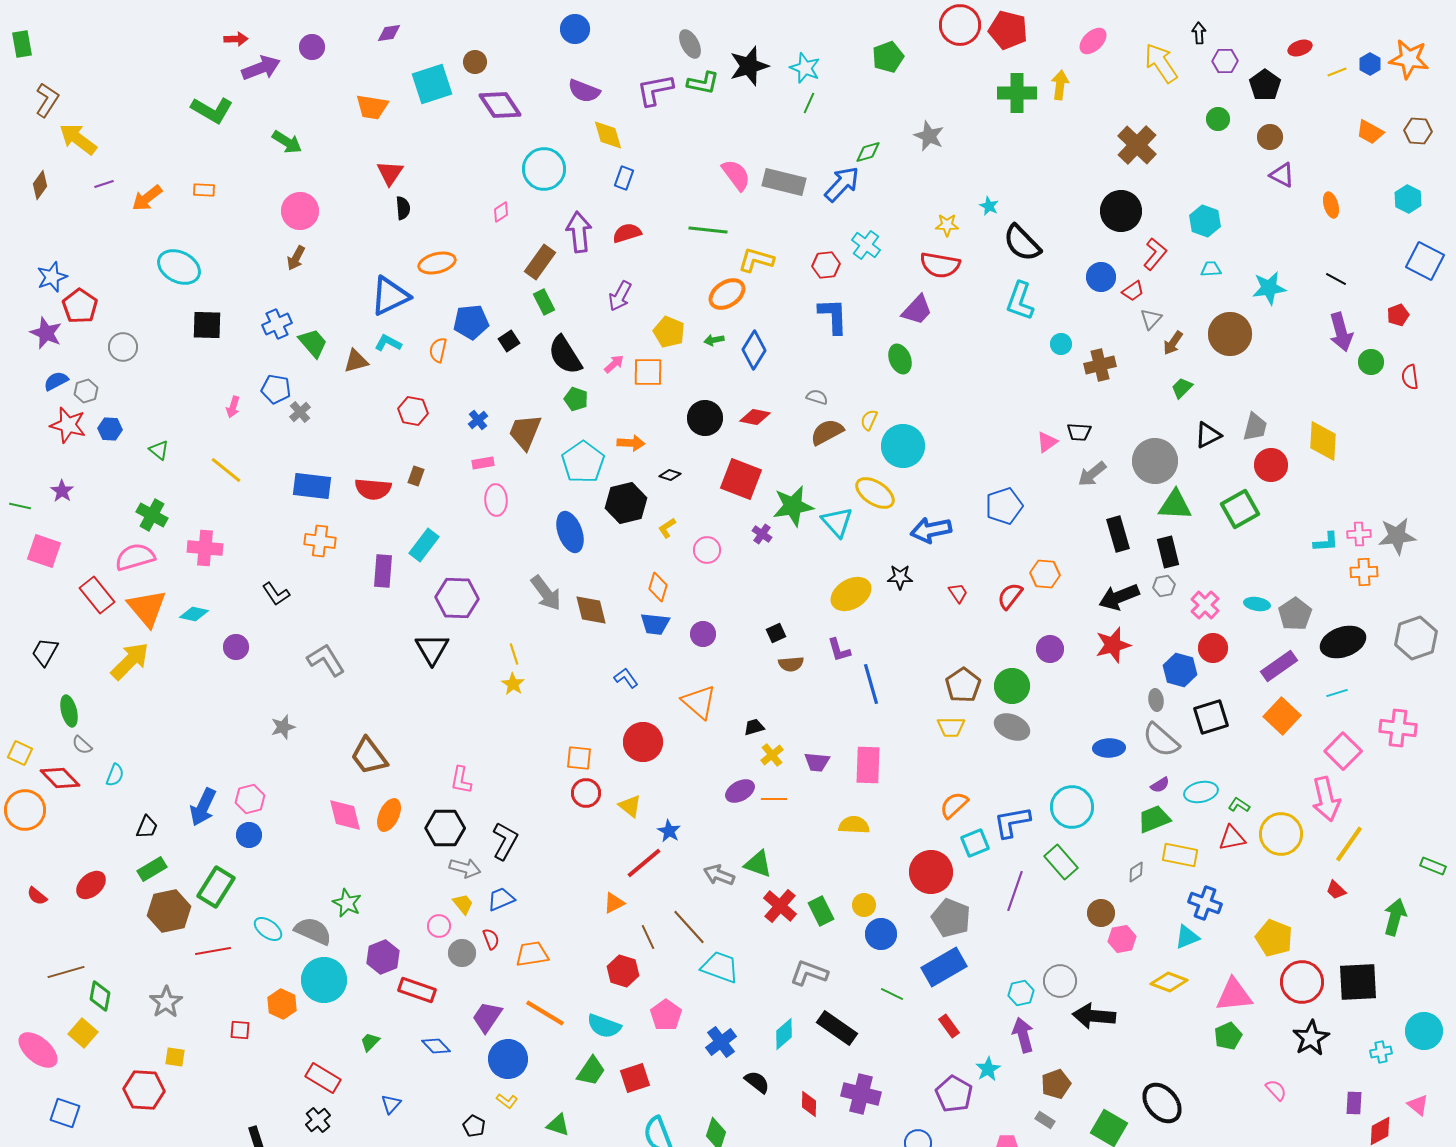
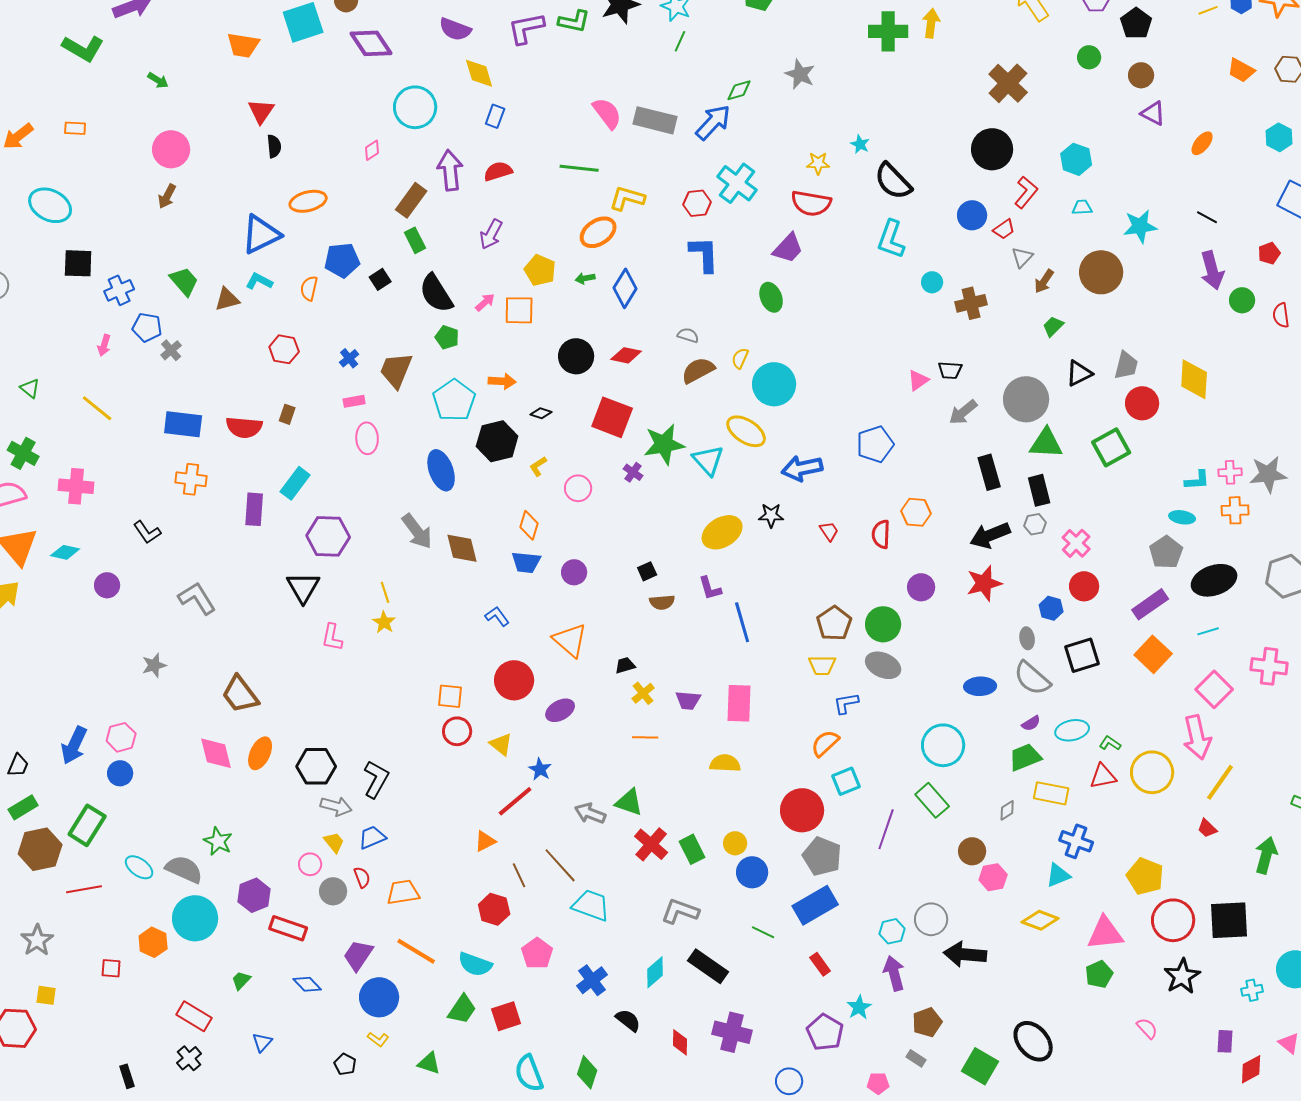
green arrow: (287, 142) -> (158, 80), size x0.7
orange ellipse: (1331, 205) -> (1202, 143), turned 55
cyan cross: (866, 245) -> (737, 183), size x1.4
blue cross: (277, 324) -> (119, 290), moved
red semicircle: (1010, 596) -> (881, 534), turned -36
cyan ellipse: (1257, 604) -> (1182, 517), moved
blue hexagon: (1180, 670) -> (1051, 608), size x0.7
pink L-shape: (461, 780) -> (332, 637), moved
purple ellipse: (740, 791) -> (560, 710), moved
blue L-shape: (1012, 822) -> (846, 703), moved, size x0.7

